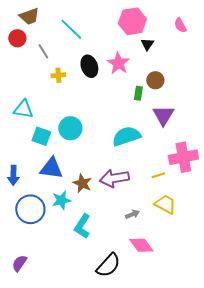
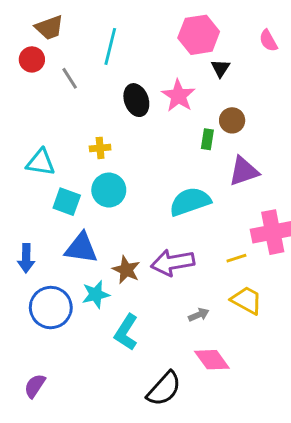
cyan line: (71, 29) -> (110, 46), turned 60
yellow cross: (58, 75) -> (100, 148), moved
purple triangle: (163, 115) -> (244, 171), turned 40

